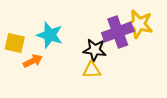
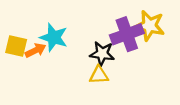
orange arrow: (33, 61) -> (35, 50), moved

